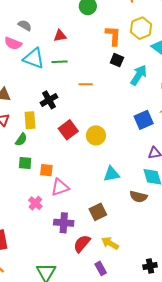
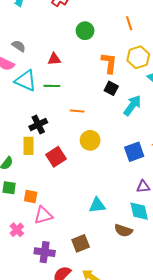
yellow rectangle: (30, 120) -> (28, 146), moved
yellow circle: (96, 135) -> (90, 140), moved

